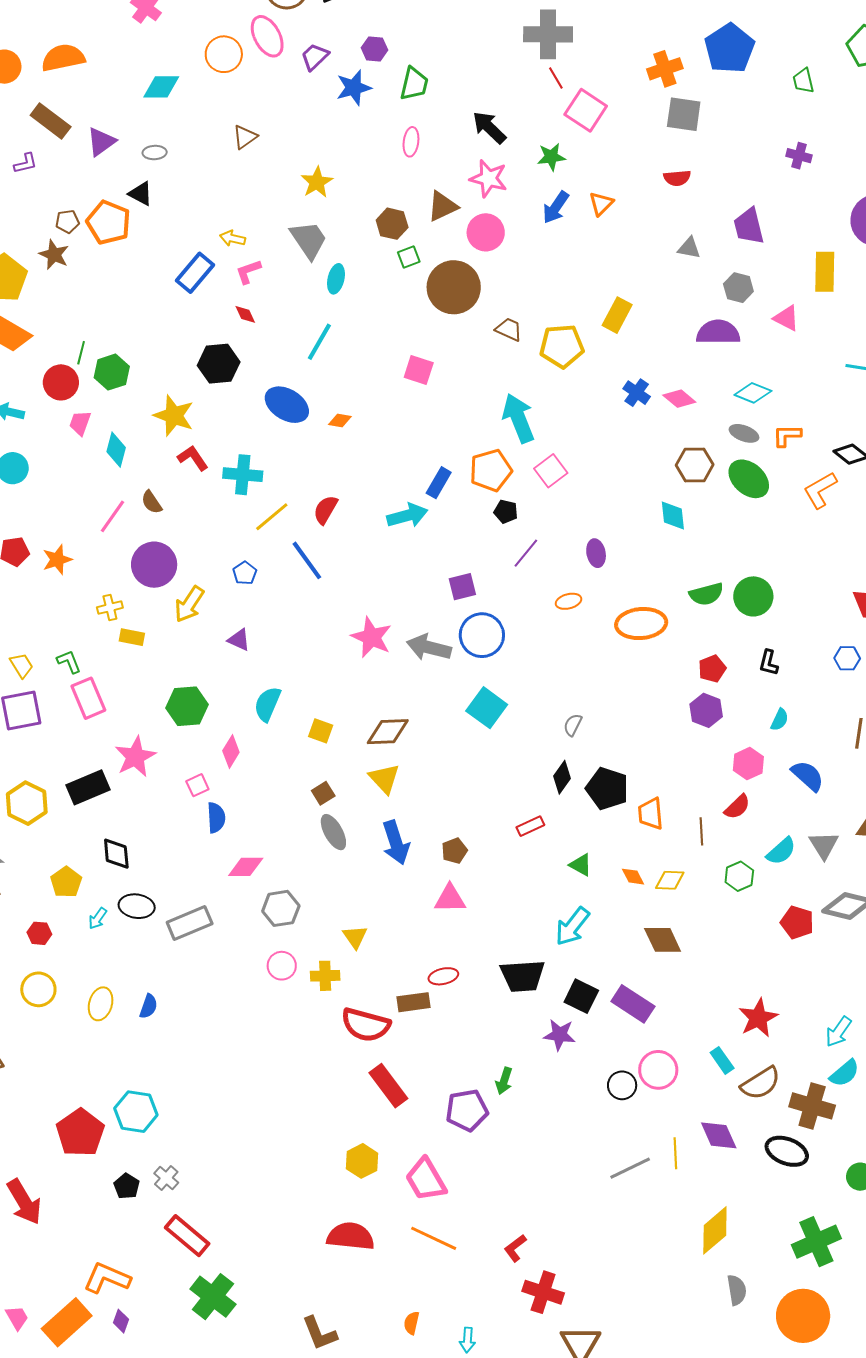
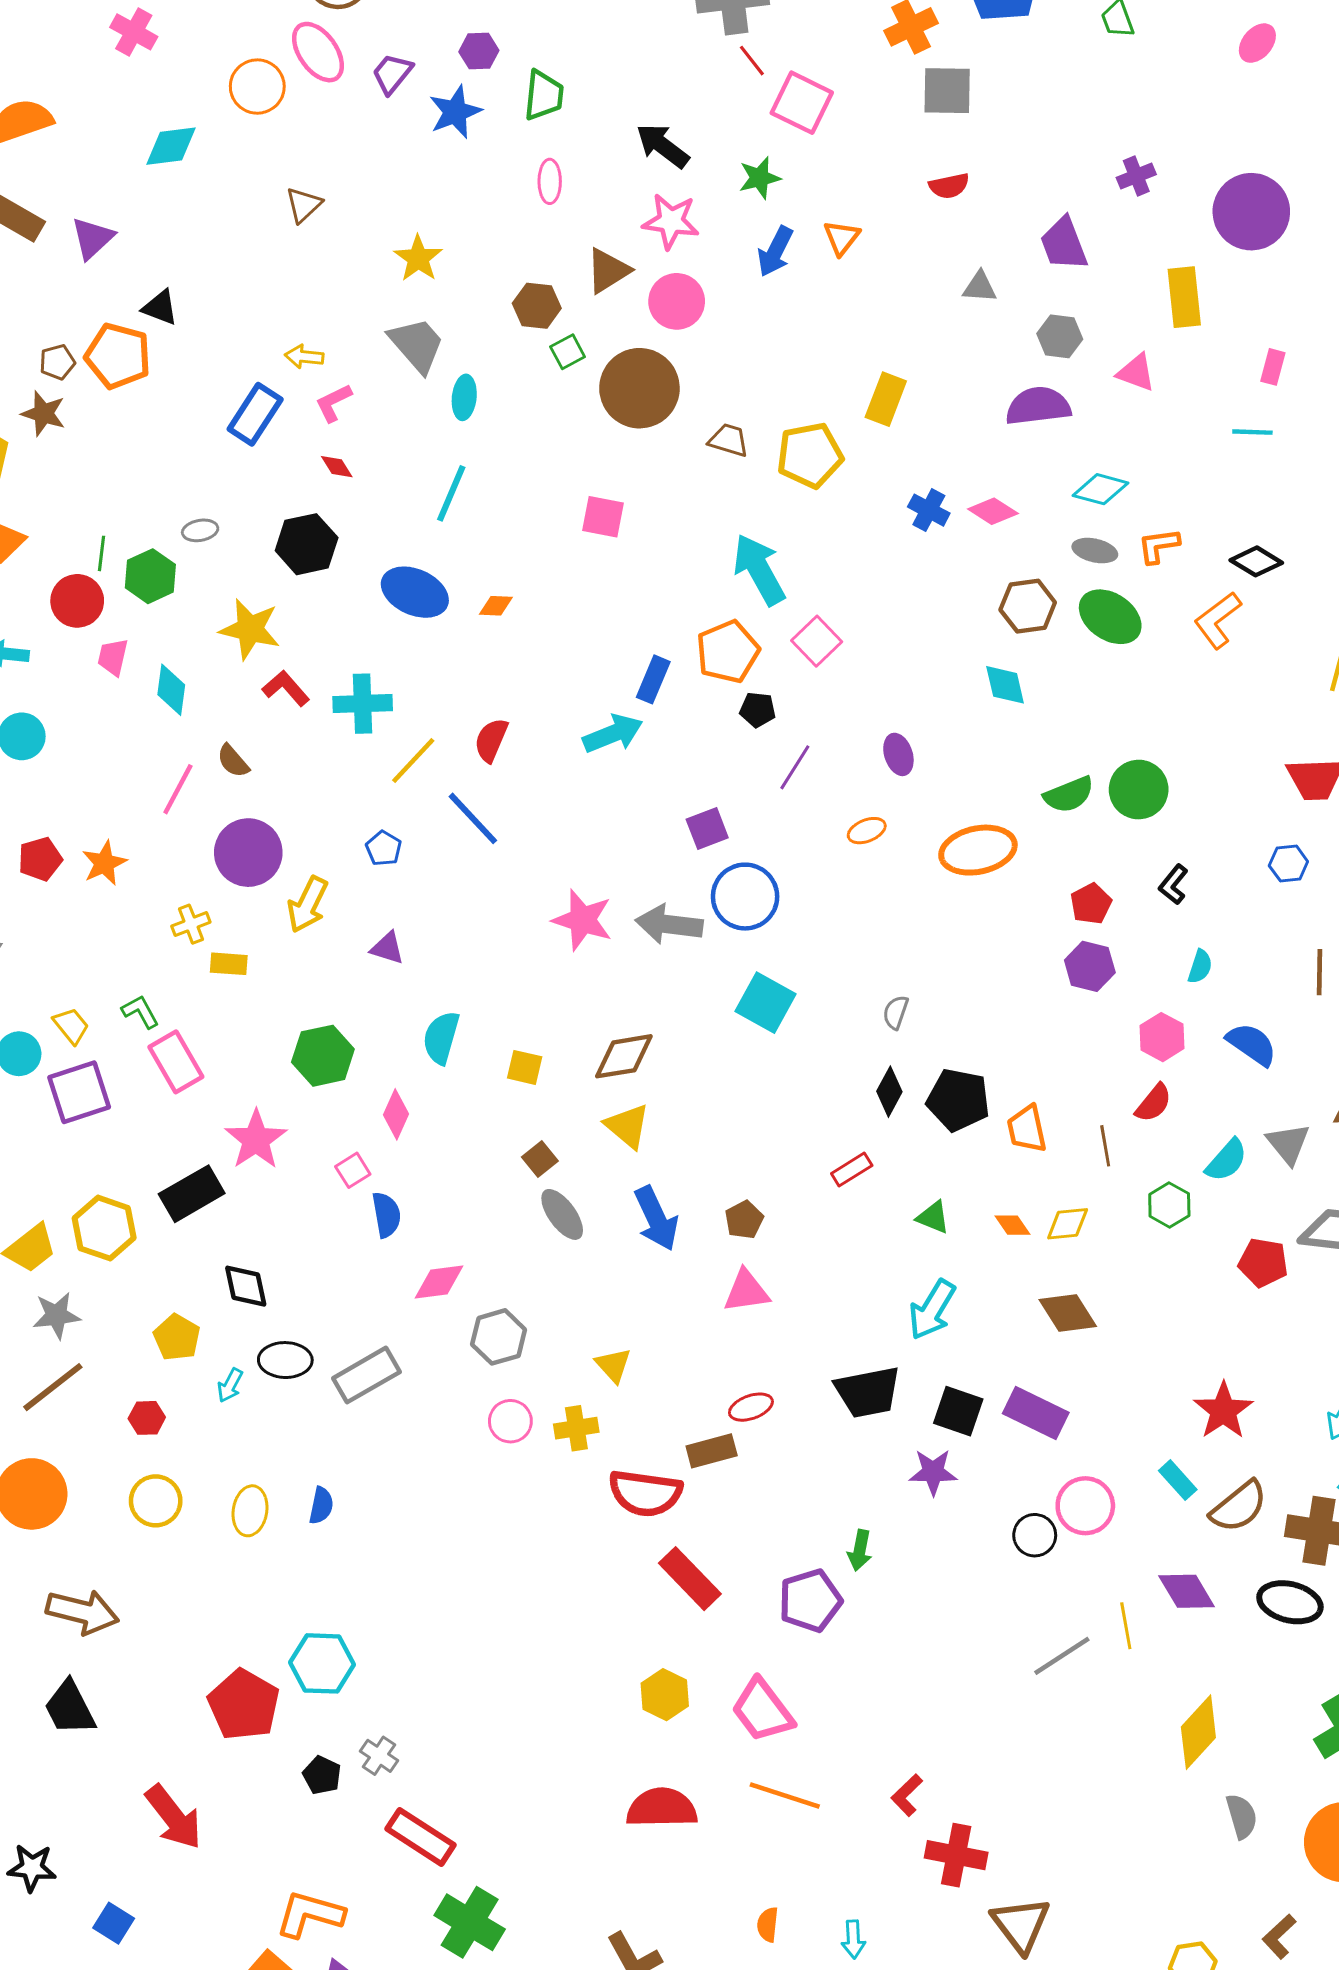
gray ellipse: (155, 153) -> (200, 530), moved
purple cross: (799, 156) -> (1136, 176), moved, turned -30
black L-shape: (769, 663) -> (1173, 885), turned 32

